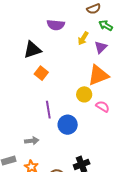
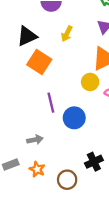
yellow arrow: (83, 38) -> (67, 34), moved
orange square: (41, 73) -> (39, 62), size x1.5

